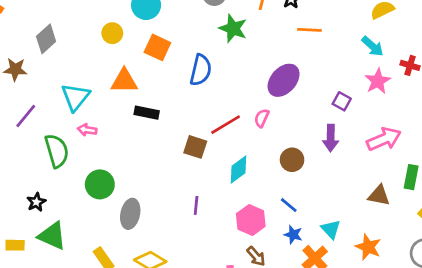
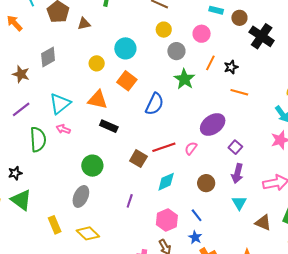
purple square: (342, 101) -> (235, 147), moved
green circle: (100, 184) -> (92, 166), moved
cyan triangle: (331, 229) -> (239, 203), moved

